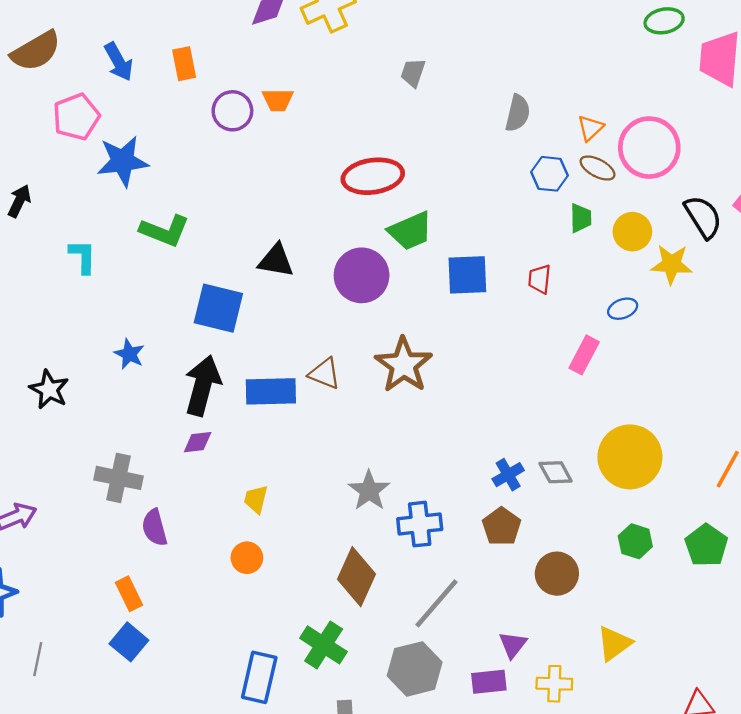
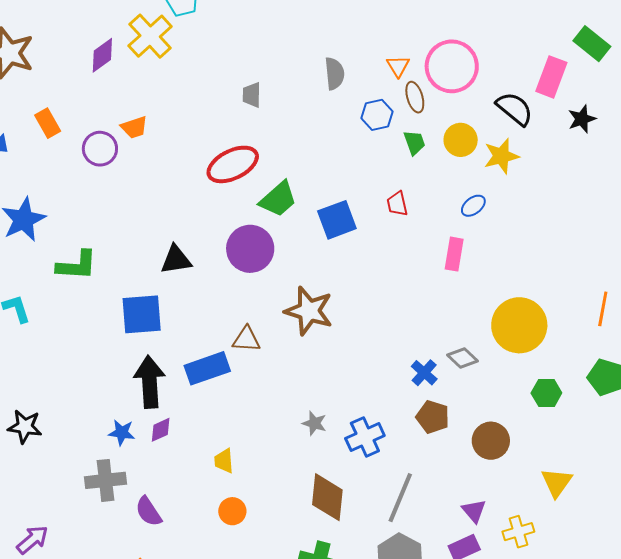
gray trapezoid: (413, 73) -> (252, 95), moved
brown ellipse: (598, 168) -> (415, 97), turned 64
blue star: (129, 354) -> (122, 433), moved
gray star: (369, 491) -> (314, 423), size x0.7

